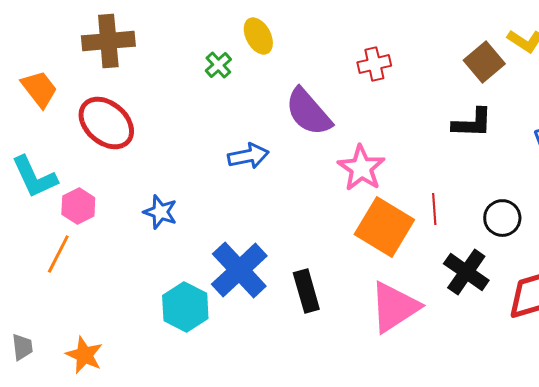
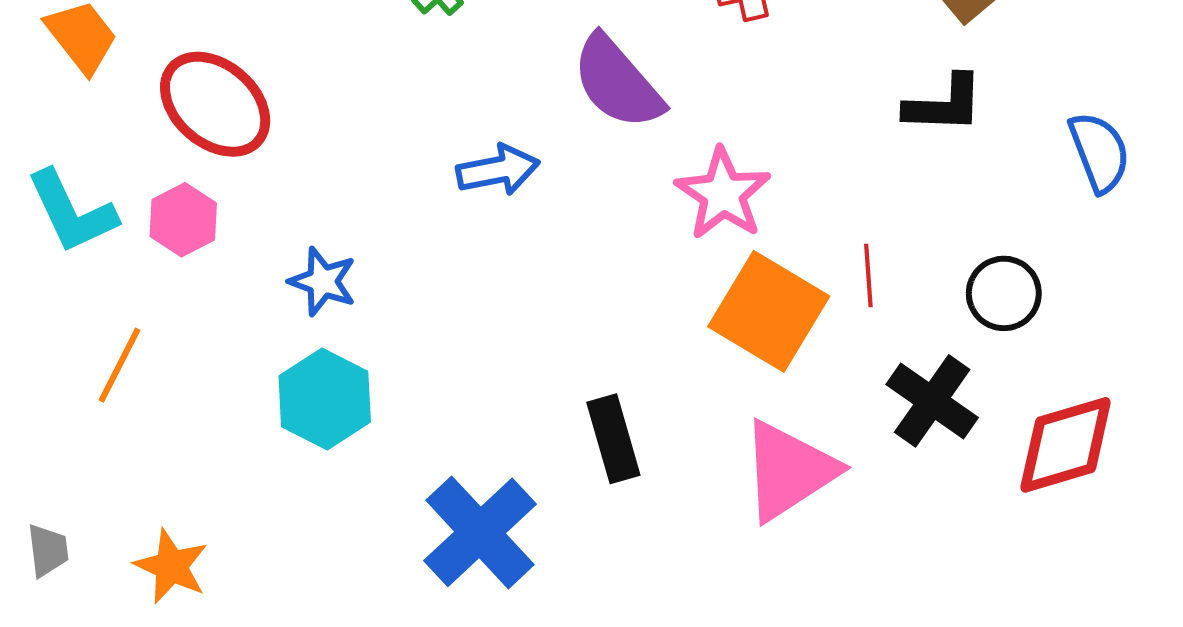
pink hexagon: (78, 206) -> (183, 220), moved
blue cross: (239, 270) -> (480, 532), moved
cyan hexagon: (185, 307) -> (325, 399), moved

